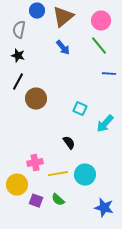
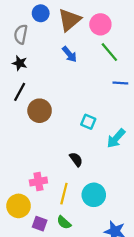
pink circle: (101, 21) -> (100, 24), moved
yellow line: (58, 174) -> (64, 194), turned -66

